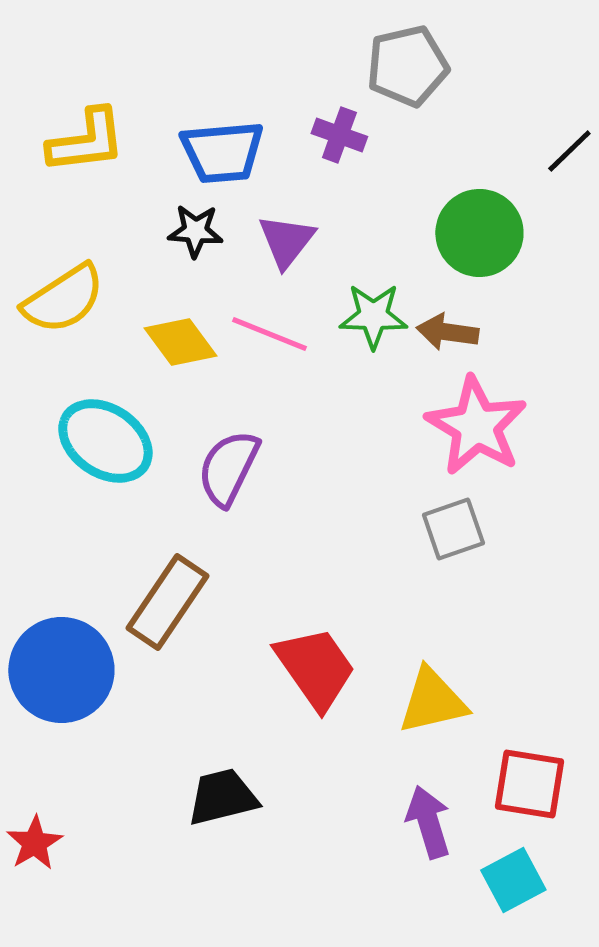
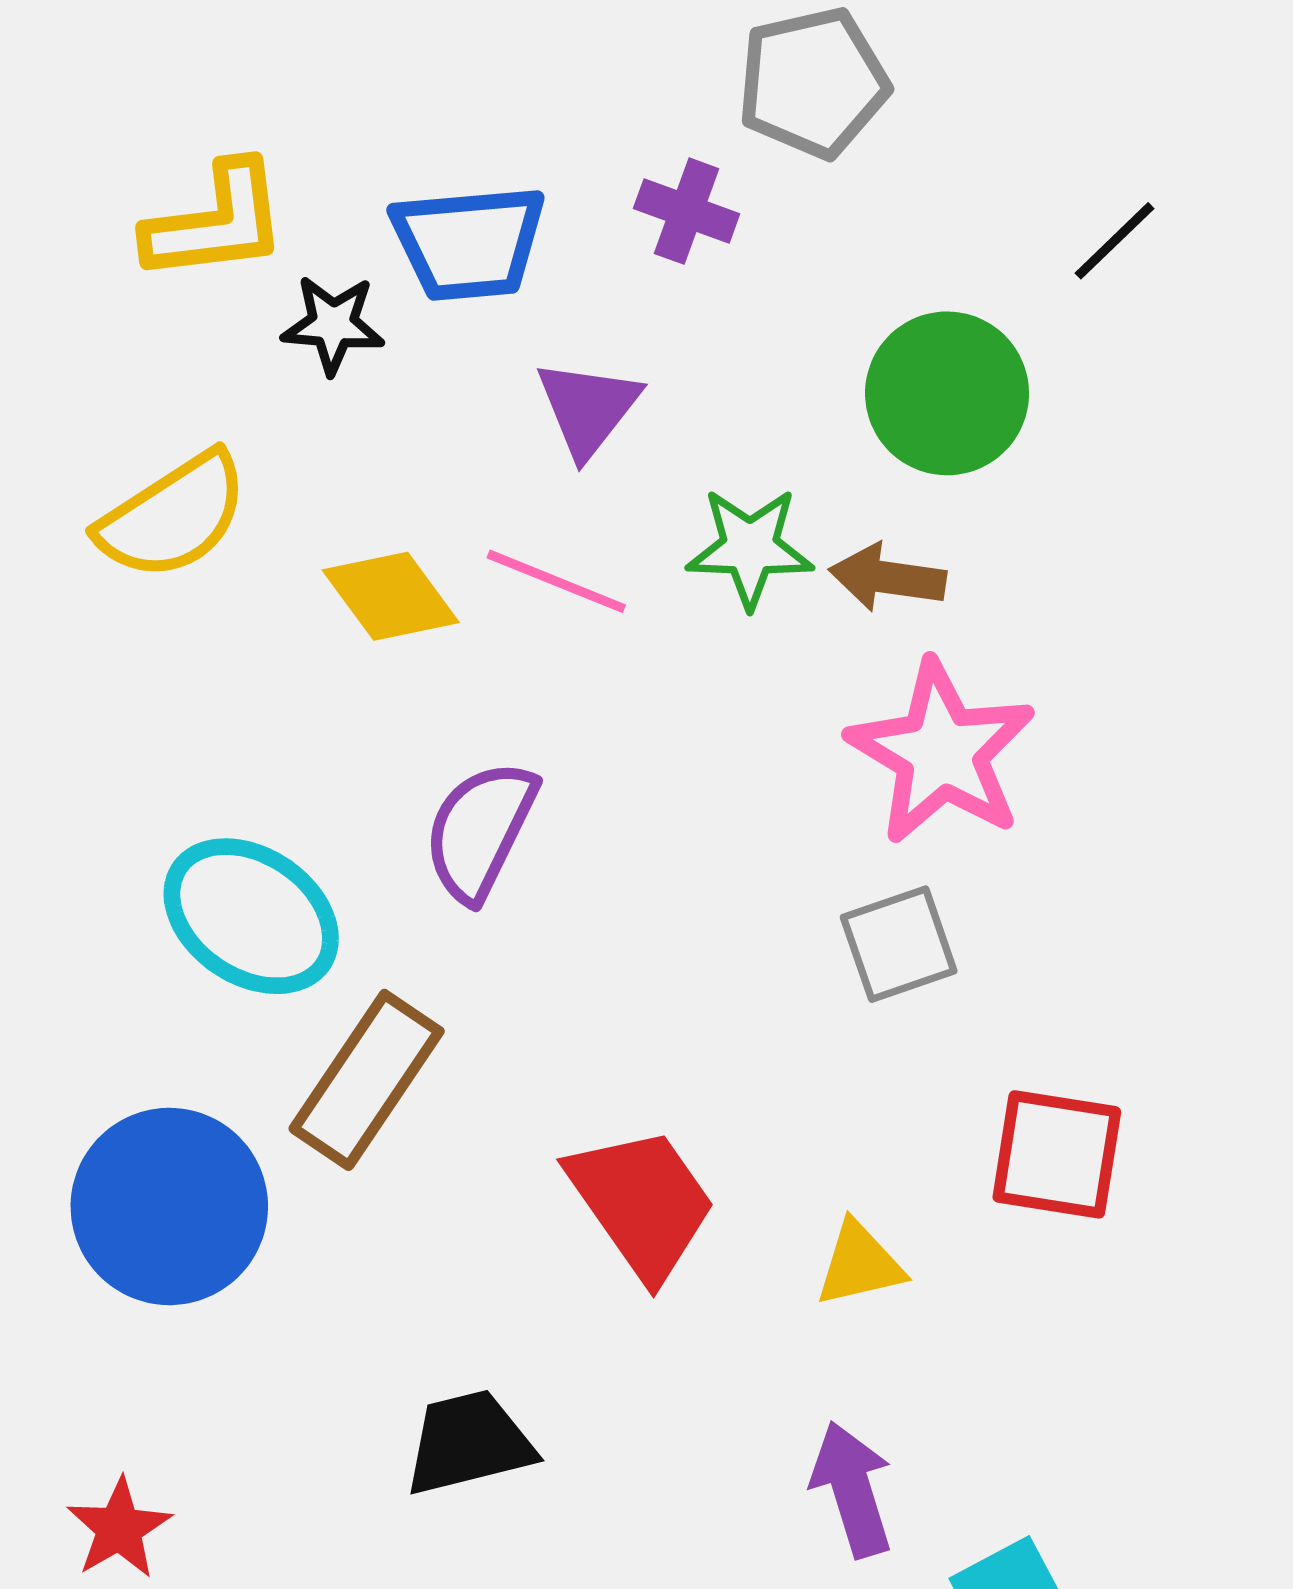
black star: (195, 231) -> (333, 325), moved
cyan ellipse: (105, 441) -> (251, 916), moved
yellow triangle: (432, 701) -> (860, 1264), size x0.7
red square: (529, 784) -> (1057, 1154), moved

